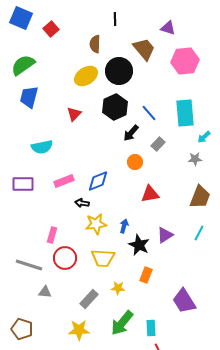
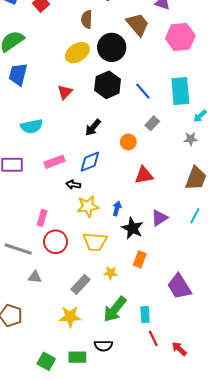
black arrow: (131, 133) -> (93, 127), moved

